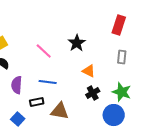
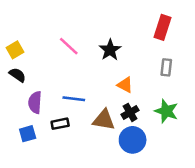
pink line: (44, 51) -> (69, 46), moved
brown triangle: (60, 111) -> (104, 120), moved
blue circle: (114, 115) -> (133, 140), moved
blue square: (18, 119) -> (28, 134), moved, turned 32

